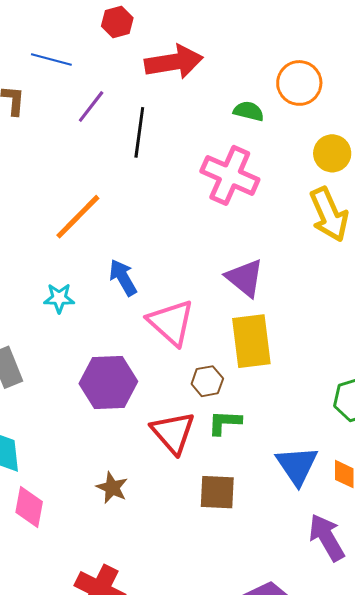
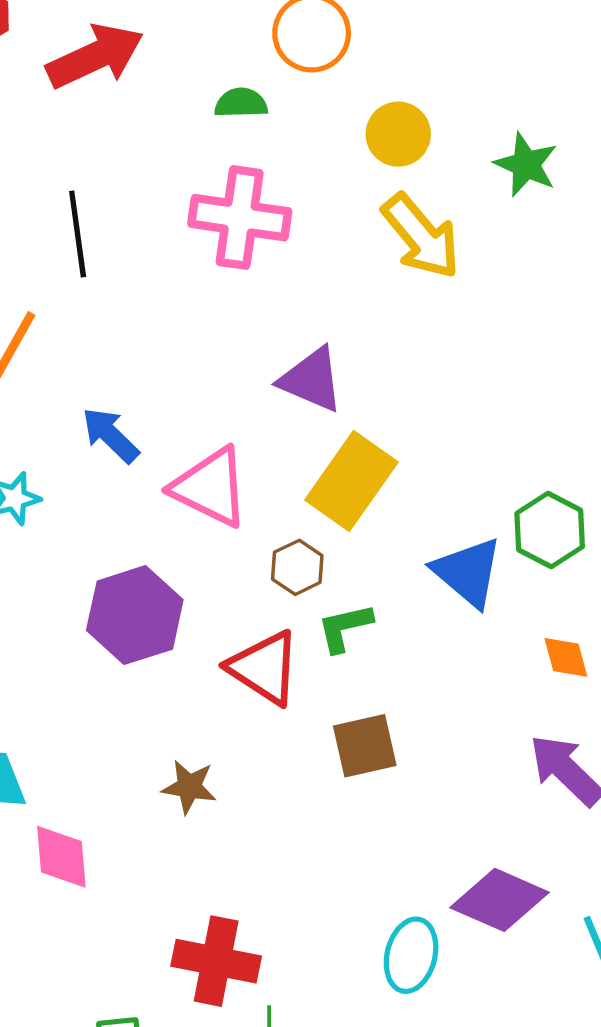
black line: (139, 132) -> (78, 234), moved
yellow rectangle: (251, 341) -> (351, 481), turned 58
blue triangle: (297, 465) -> (468, 572), moved

